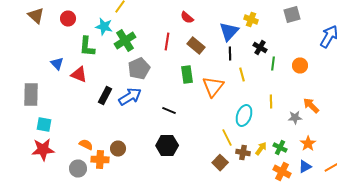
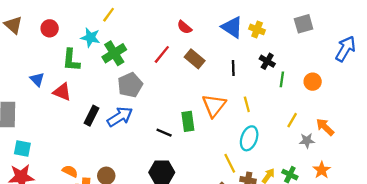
blue triangle: (229, 32) -> (232, 27), moved, turned -40
red line: (167, 42) -> (162, 54), turned 30
green rectangle: (187, 74) -> (188, 121), moved
yellow line: (242, 74) -> (247, 104), moved
yellow line: (271, 102) -> (292, 120), moved, turned 32

